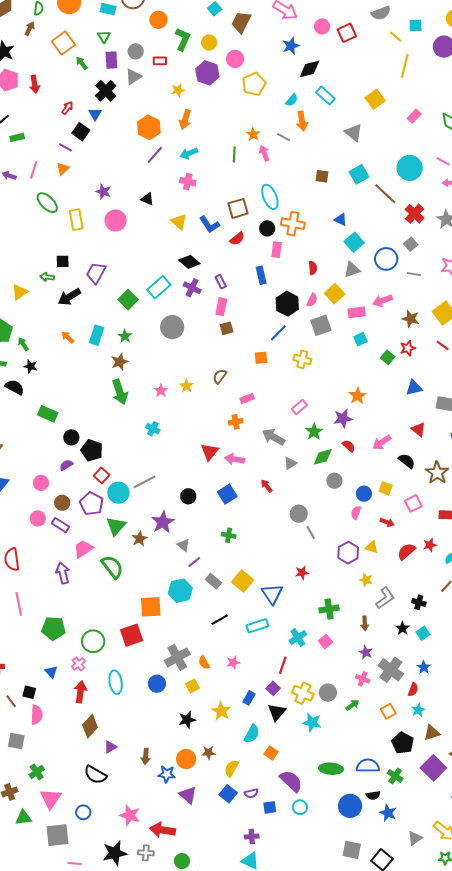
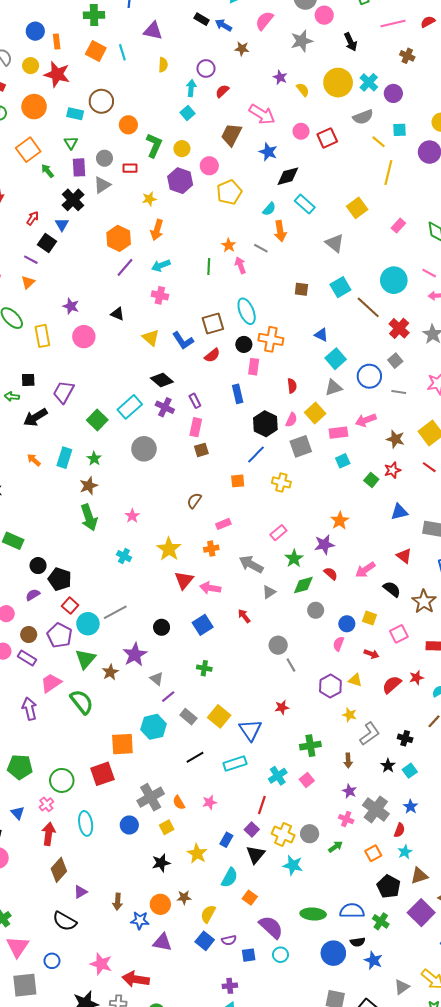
brown trapezoid: (241, 22) -> (231, 135), moved
blue star: (291, 46) -> (268, 152), turned -30
yellow star: (187, 386) -> (169, 549), moved, size x1.6
purple triangle: (188, 795) -> (162, 942), turned -30

